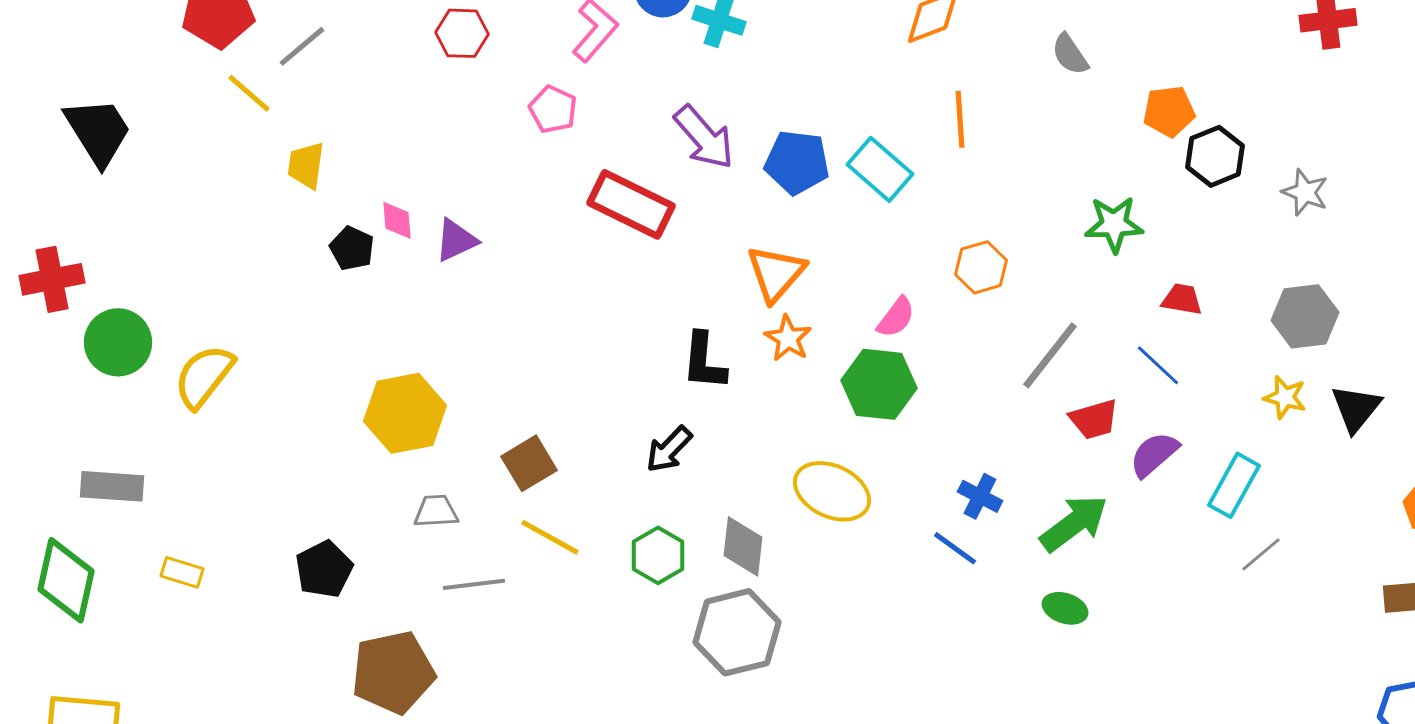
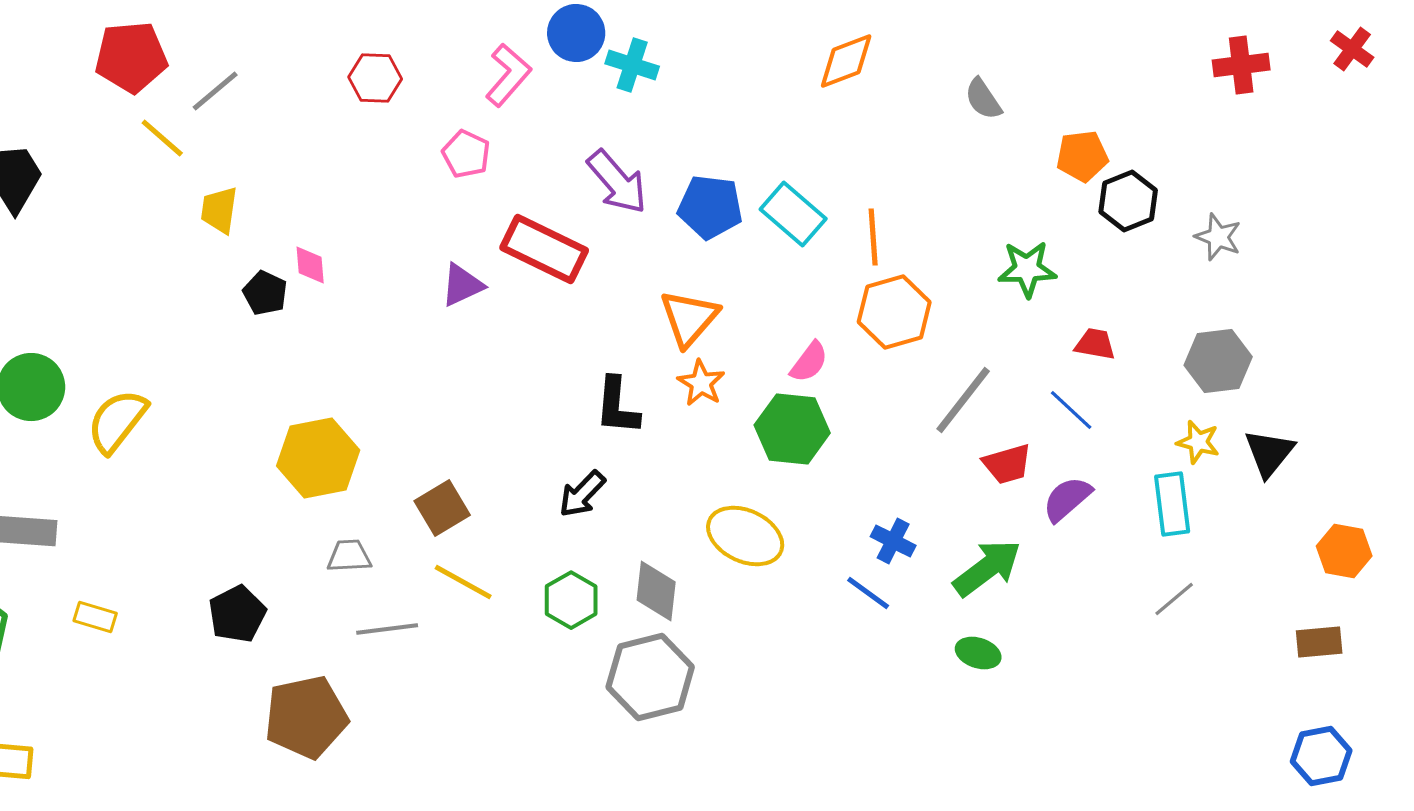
orange line: (960, 119) -> (873, 237), moved
purple triangle: (456, 240) -> (462, 285), moved
orange hexagon: (981, 267) -> (894, 312), size x1.4
cyan rectangle: (1234, 485) -> (1172, 504), moved, turned -36

